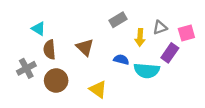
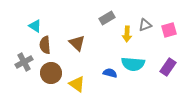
purple rectangle: (170, 53) -> (168, 67), moved
blue semicircle: (121, 60) -> (110, 73), moved
yellow triangle: (98, 89) -> (77, 84), moved

